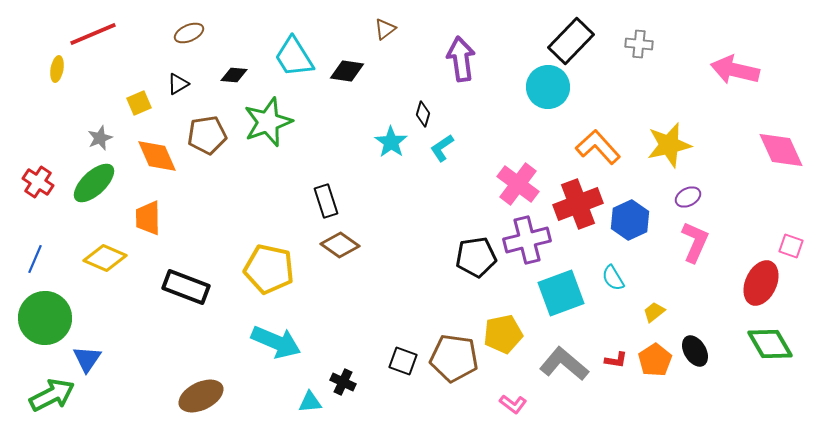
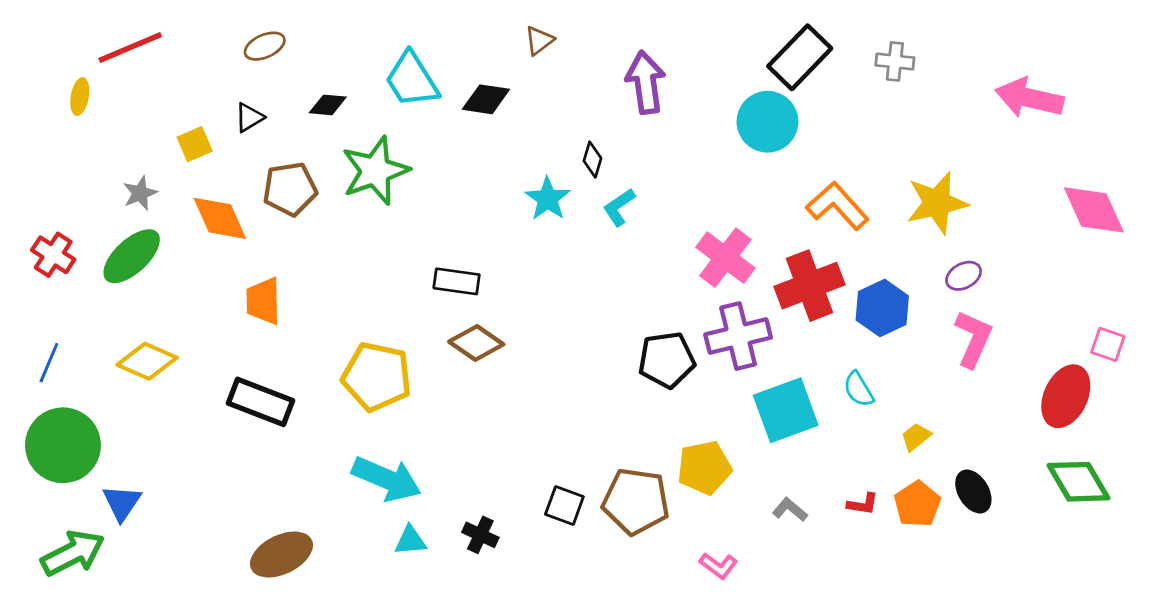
black rectangle: (326, 201) -> (457, 281), turned -64
orange trapezoid: (148, 218) -> (263, 301), moved
gray L-shape: (564, 364) -> (790, 510), size x0.5
cyan triangle: (310, 402) -> (410, 541), moved

